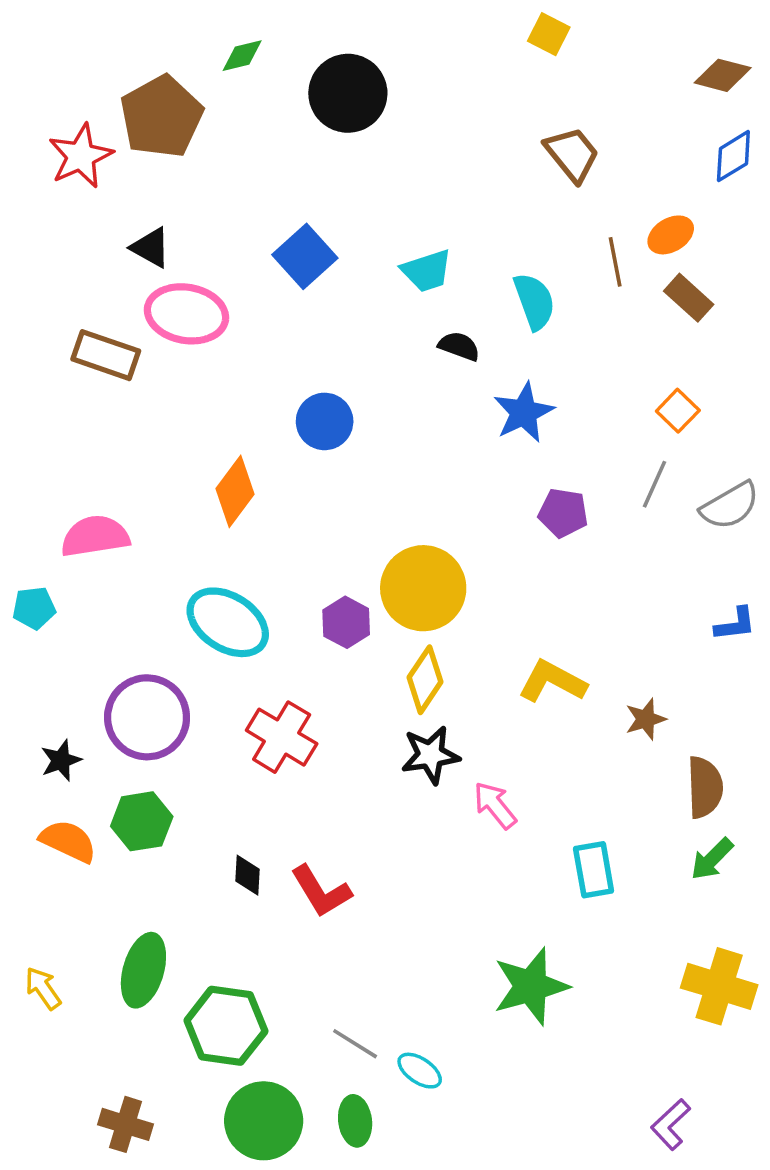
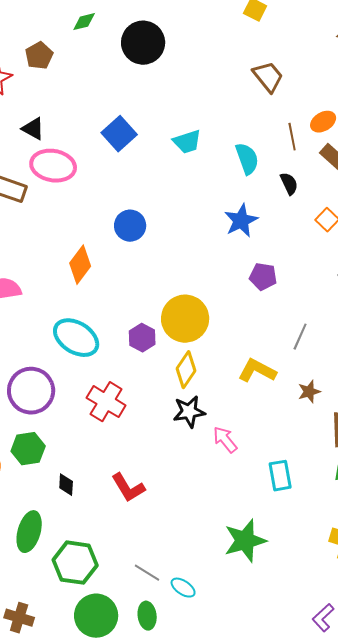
brown pentagon: (161, 117) -> (39, 56), size x0.6
black semicircle: (459, 346) -> (289, 184), moved, turned 45
gray line: (655, 484) -> (300, 337), moved
black diamond: (247, 875) -> (66, 485), moved

